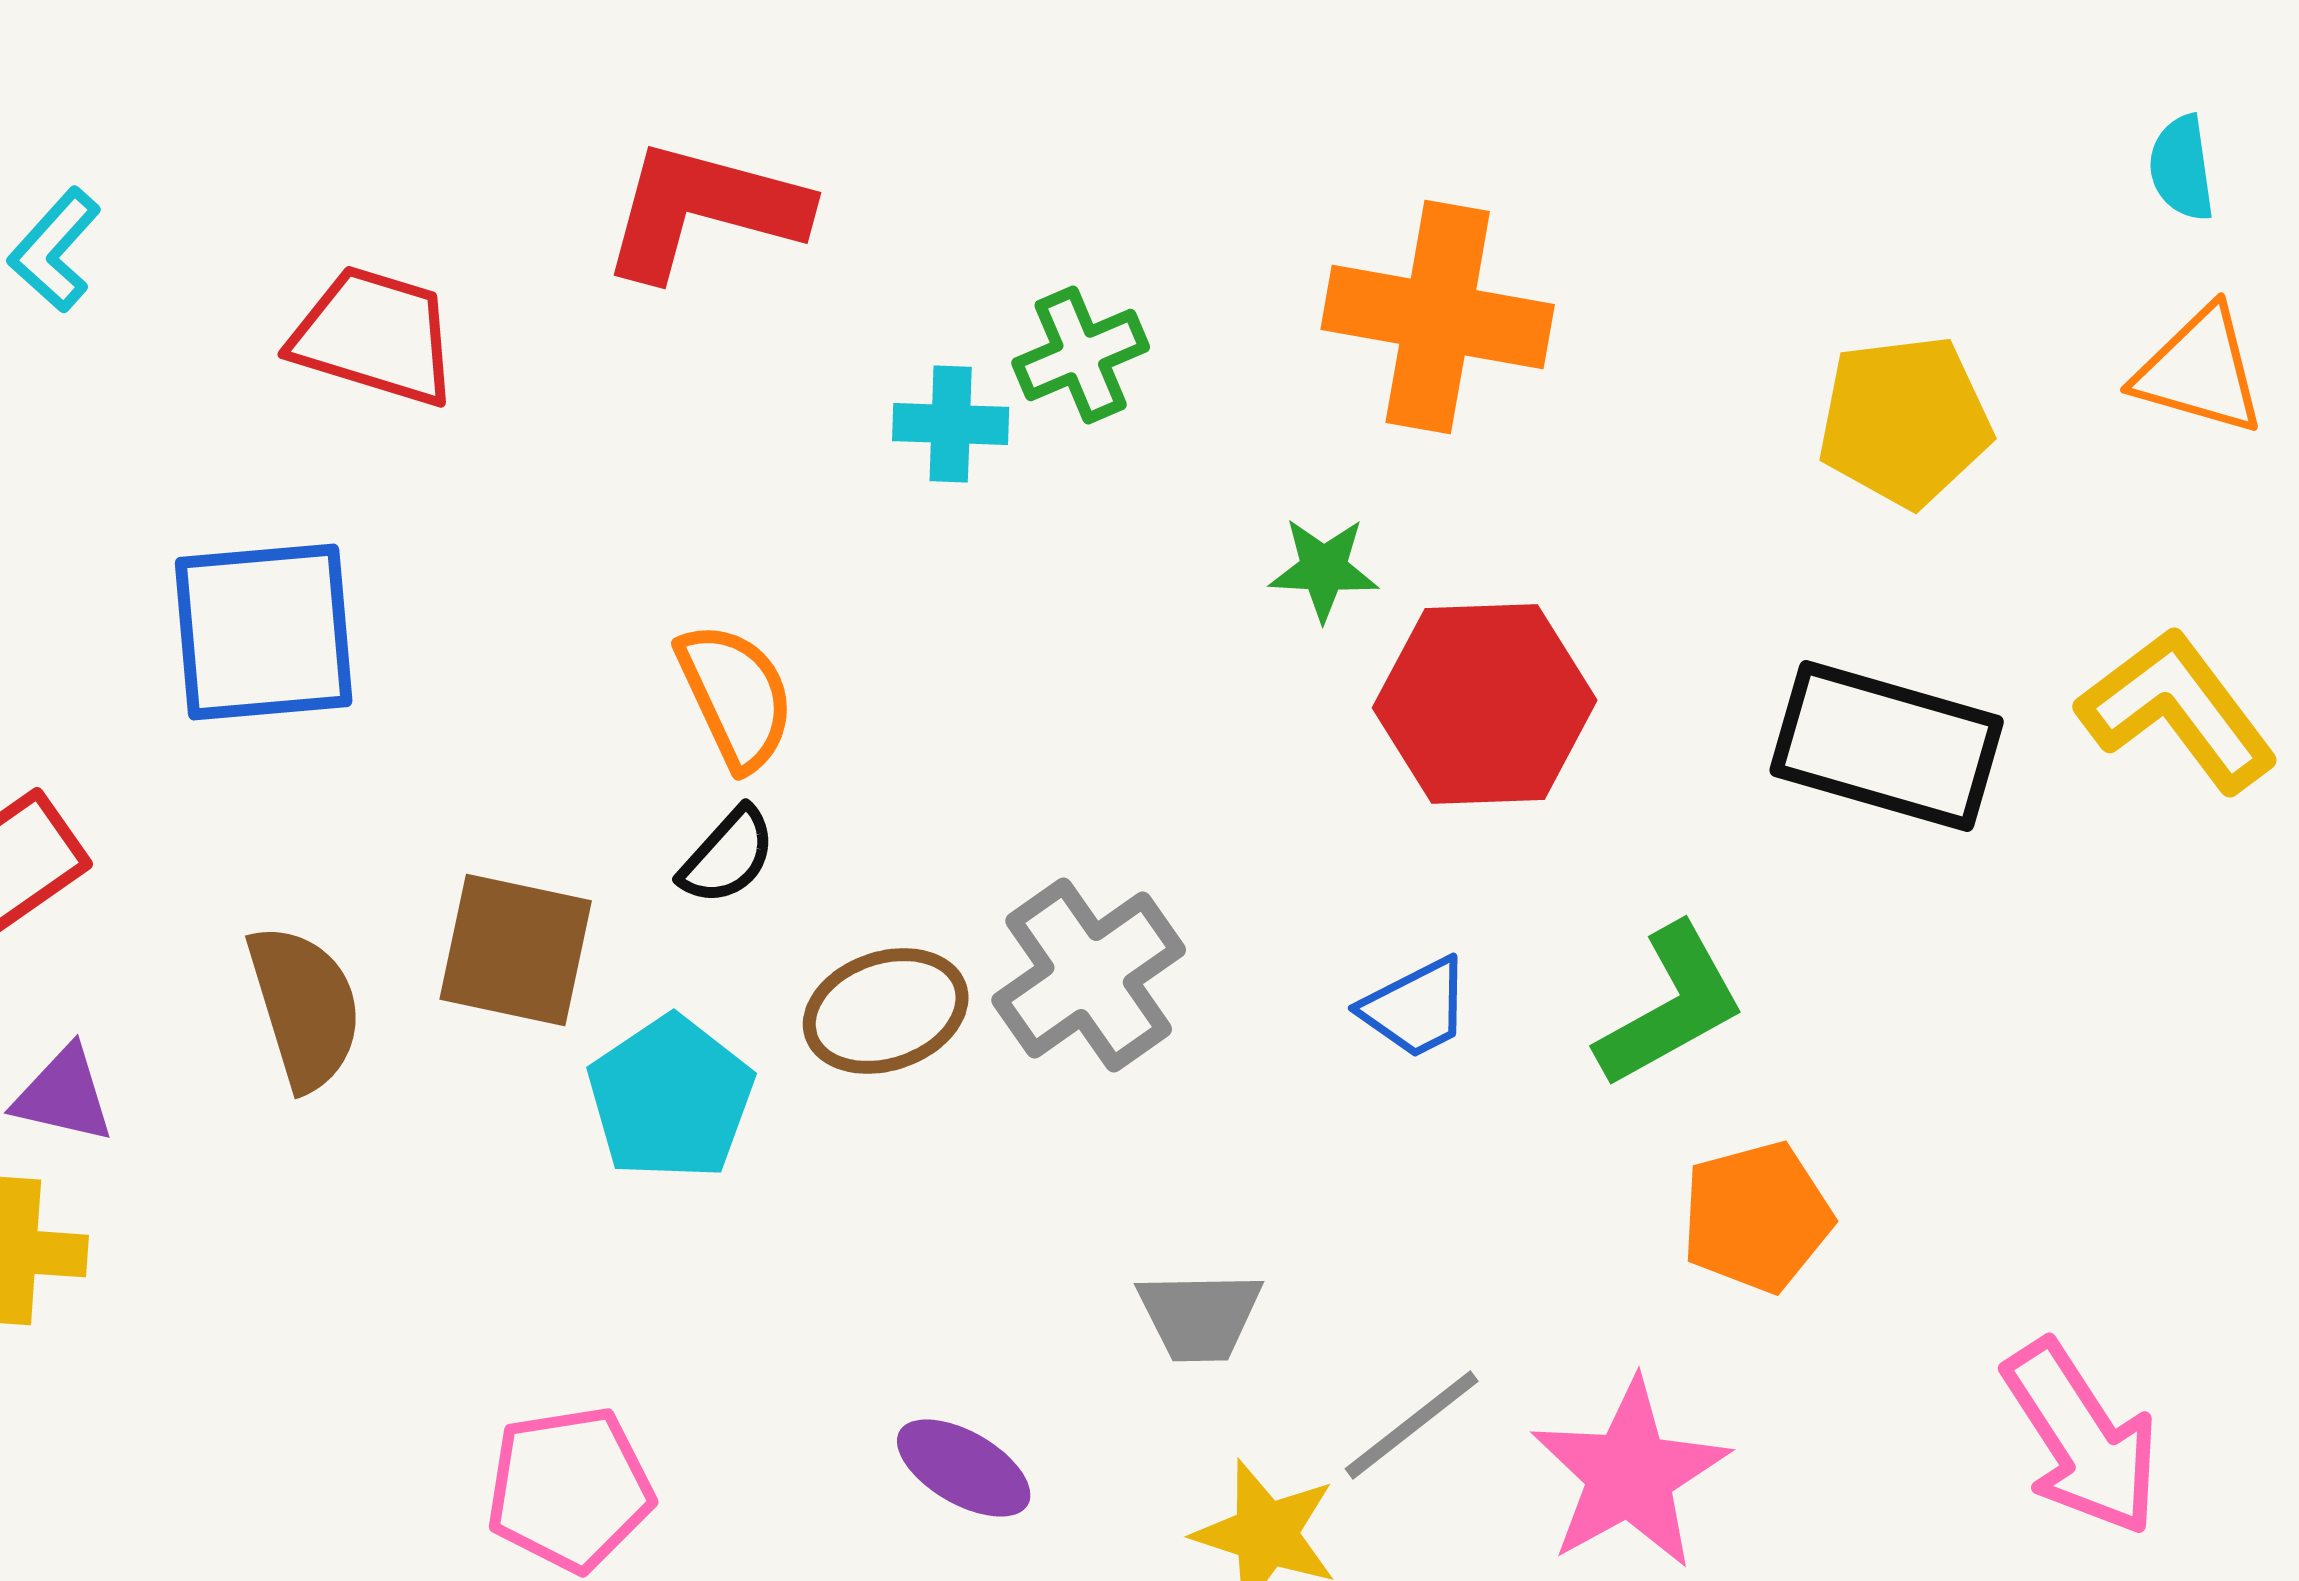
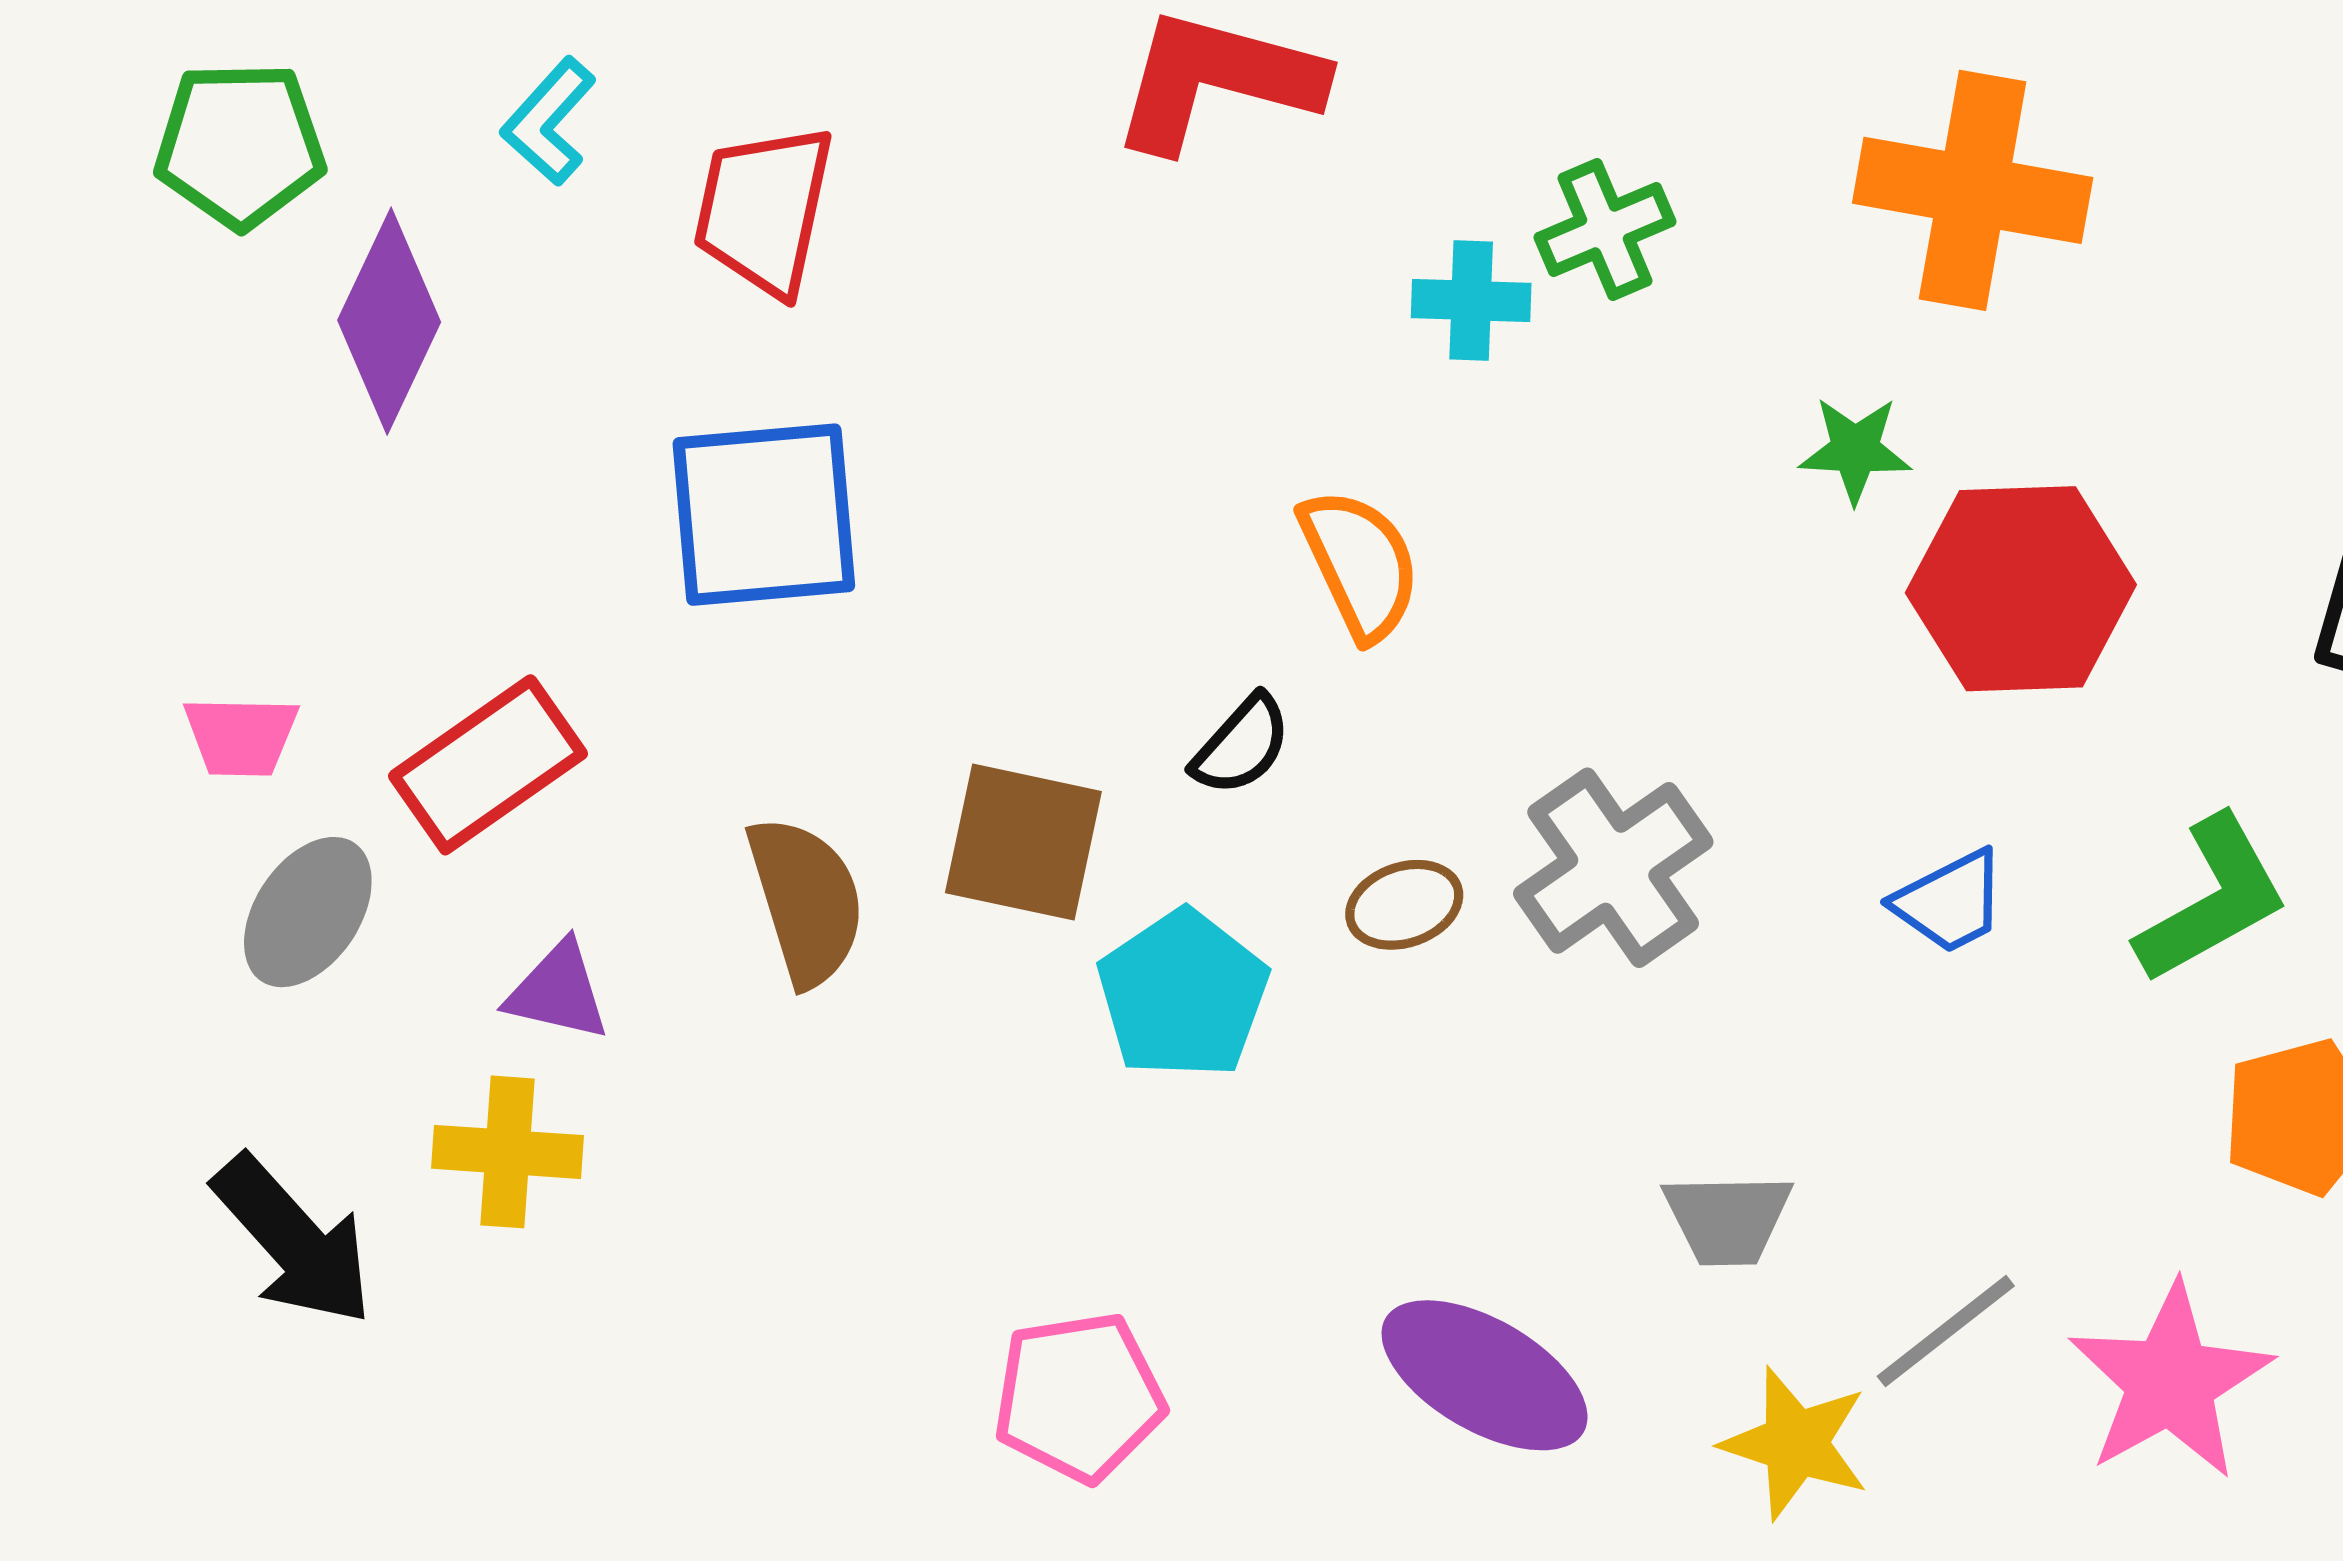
red trapezoid: (375, 336) -> (764, 210), moved, turned -95
orange semicircle: (736, 696) -> (1360, 564), moved
brown ellipse: (886, 1011) -> (1404, 905), size x0.7
purple ellipse: (964, 1468) -> (1485, 1375), size x1.5

